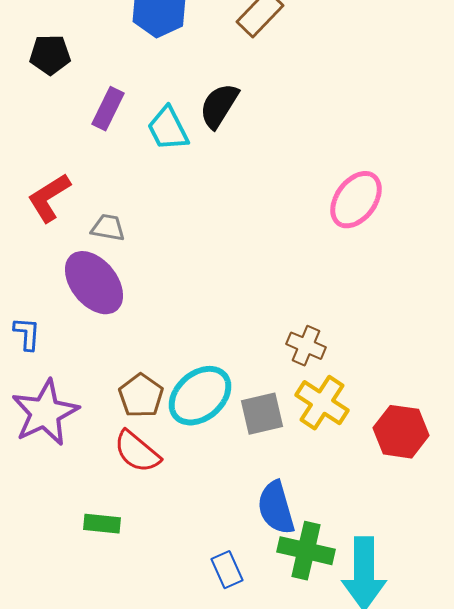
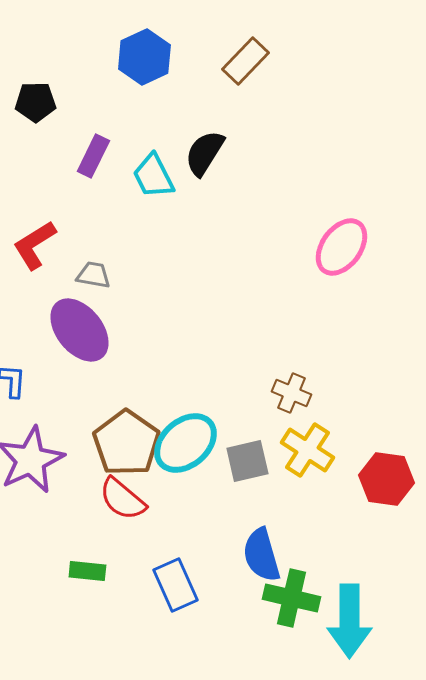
brown pentagon: (141, 396) -> (126, 443), size x1.5
blue rectangle: (227, 570) -> (175, 585), moved, size x1.4

